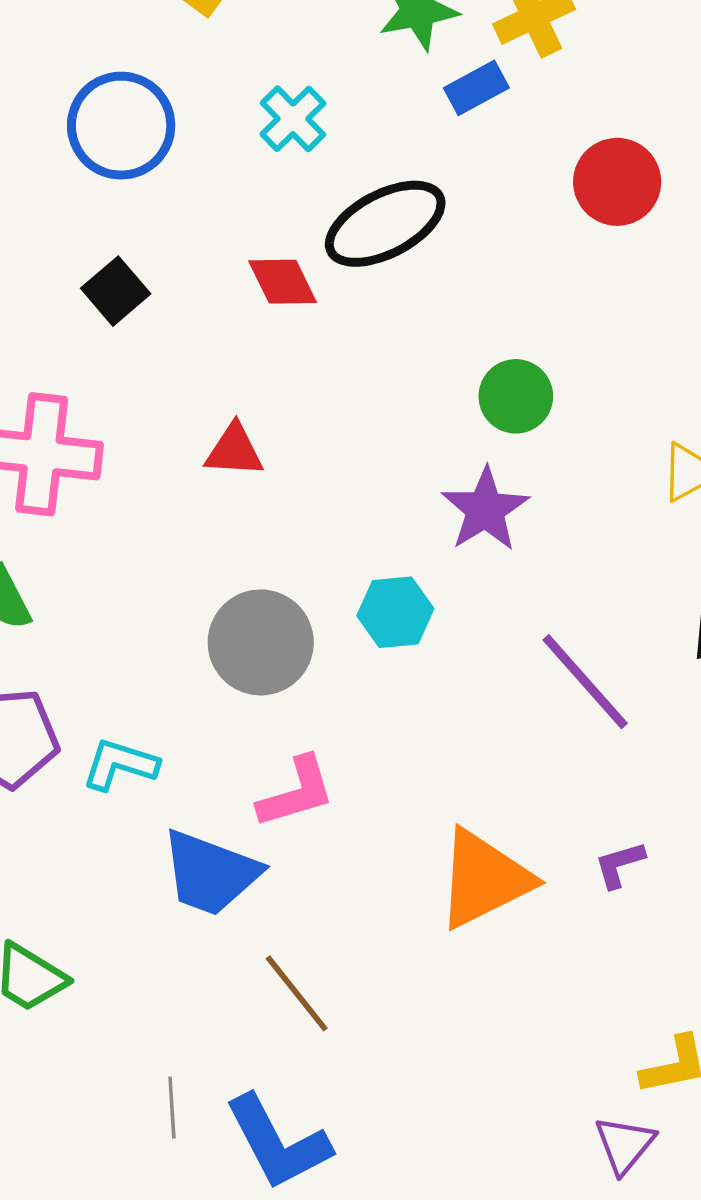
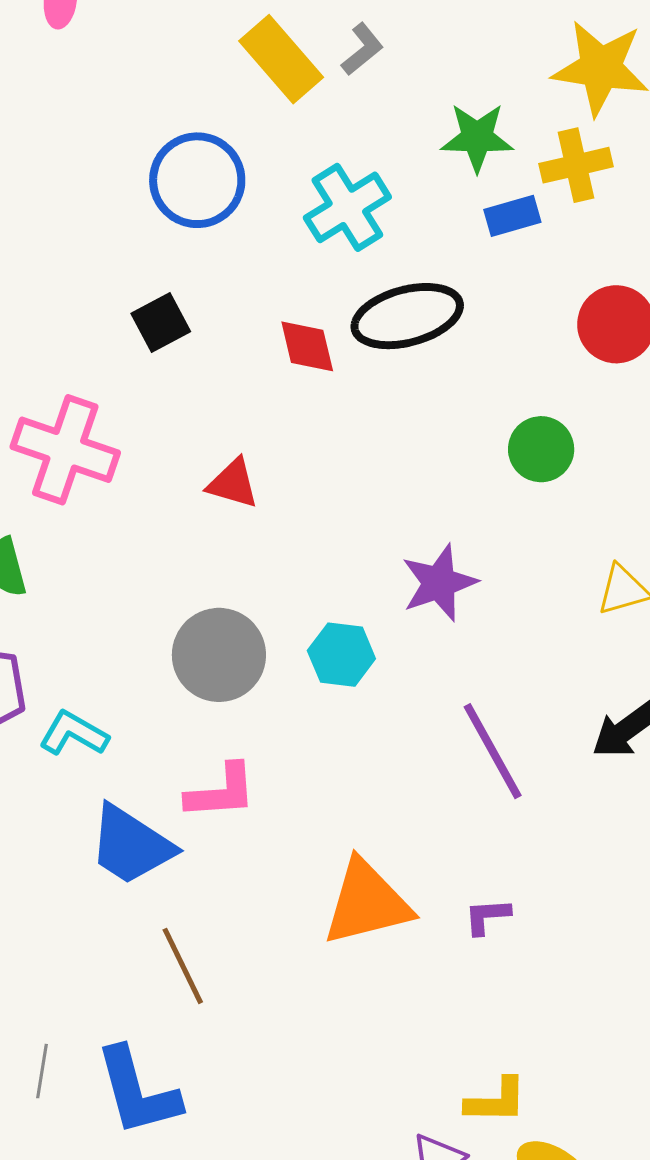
cyan cross: (293, 119) -> (347, 207), size x1.4
green circle: (516, 396) -> (541, 449), moved
gray line: (172, 1108) -> (42, 1071), moved

